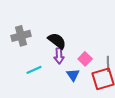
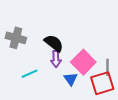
gray cross: (21, 36) -> (16, 38), turned 30
pink square: (85, 59) -> (83, 62), size x1.6

